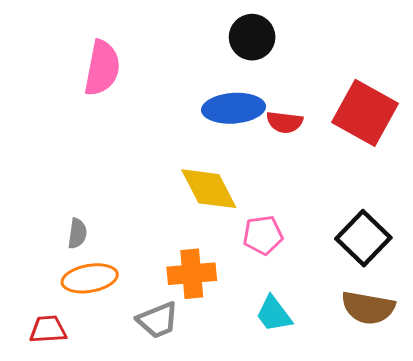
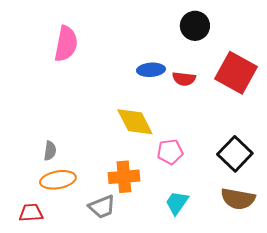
black circle: (252, 37) -> (195, 26), moved
blue ellipse: (234, 108) -> (151, 70), size x0.7
cyan trapezoid: (274, 314) -> (177, 203), turned 72

